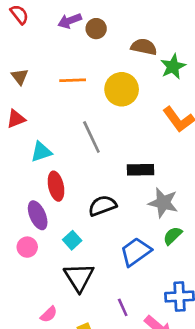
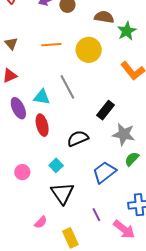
cyan triangle: (41, 152) -> (42, 97), moved, turned 30
black rectangle: (141, 170) -> (105, 110), turned -48
purple ellipse: (38, 215) -> (18, 108), moved

